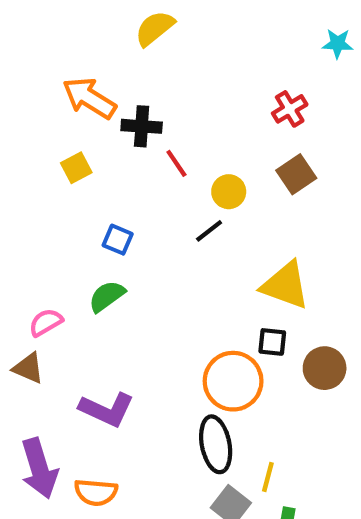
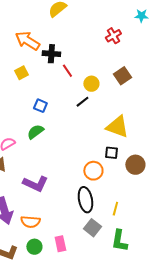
red cross: (290, 109) -> (113, 36), moved
orange circle: (233, 381) -> (93, 171), size x0.7
yellow line: (268, 477) -> (115, 209), moved

